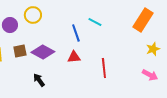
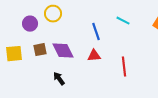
cyan line: (95, 22) -> (123, 21), moved
purple diamond: (43, 52) -> (63, 51), turned 35

